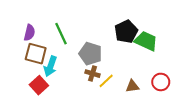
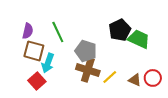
brown cross: (92, 74) -> (88, 70), size x1.6
yellow line: (106, 81) -> (110, 77), moved
brown triangle: (132, 86) -> (135, 80), moved, turned 32

